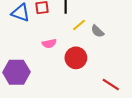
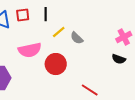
pink semicircle: (49, 43) -> (30, 50), size x1.6

